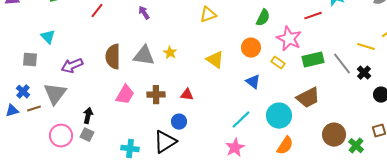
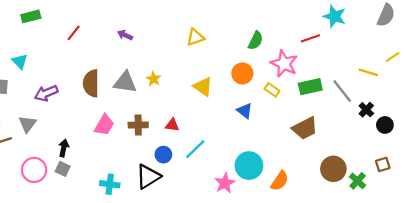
purple arrow: (144, 13) -> (125, 35), turned -32
black cross: (364, 73) -> (366, 110), moved
gray triangle: (55, 94) -> (27, 124), size x0.7
cyan circle: (279, 116) -> (249, 166), moved
cyan line: (241, 120) -> (195, 149), moved

